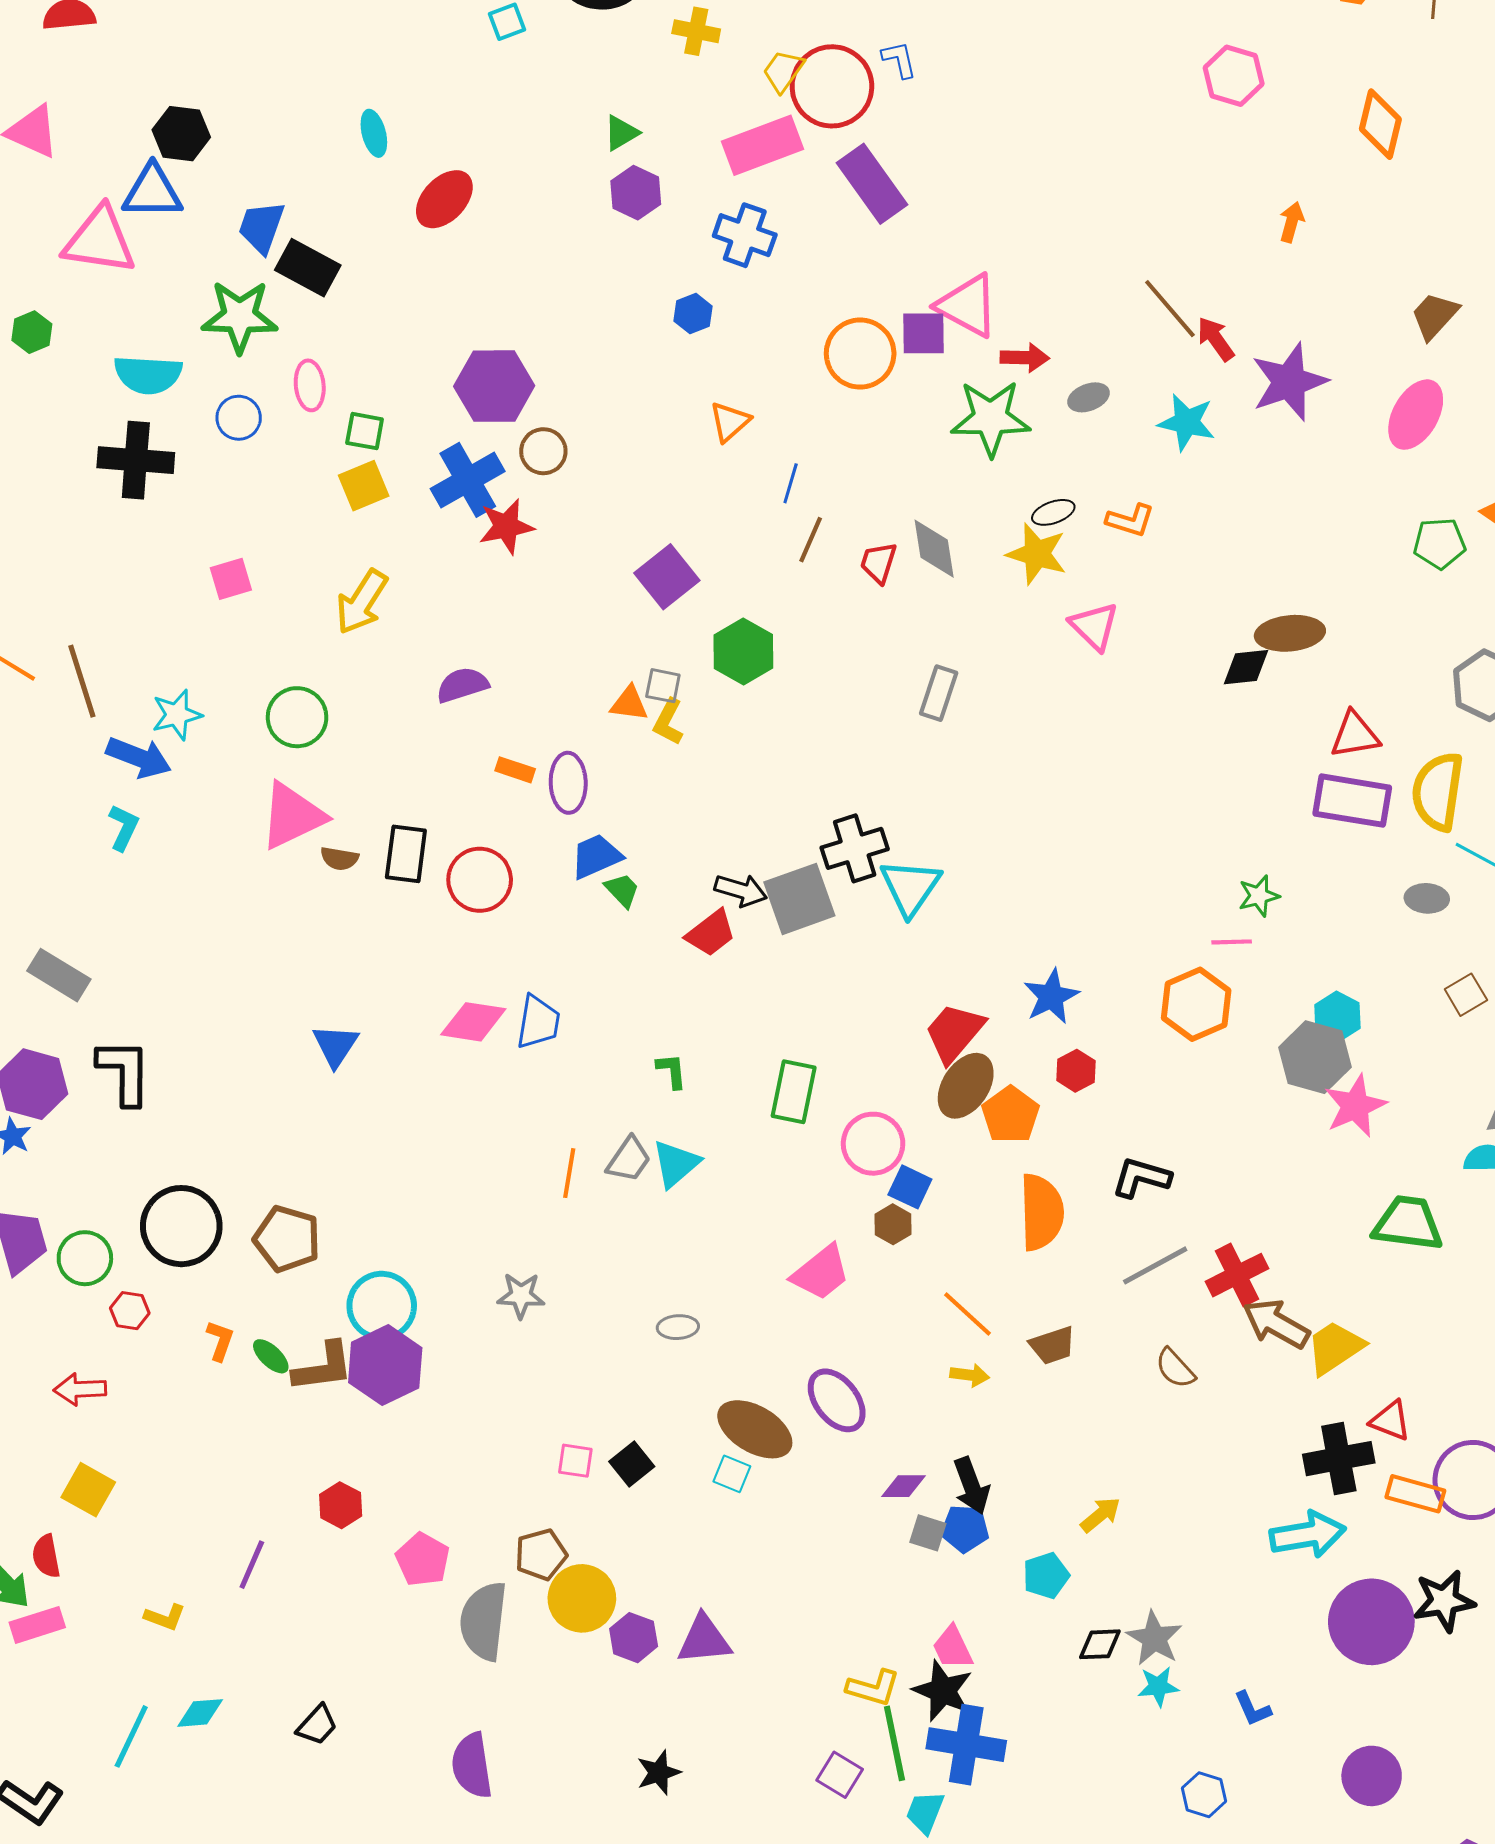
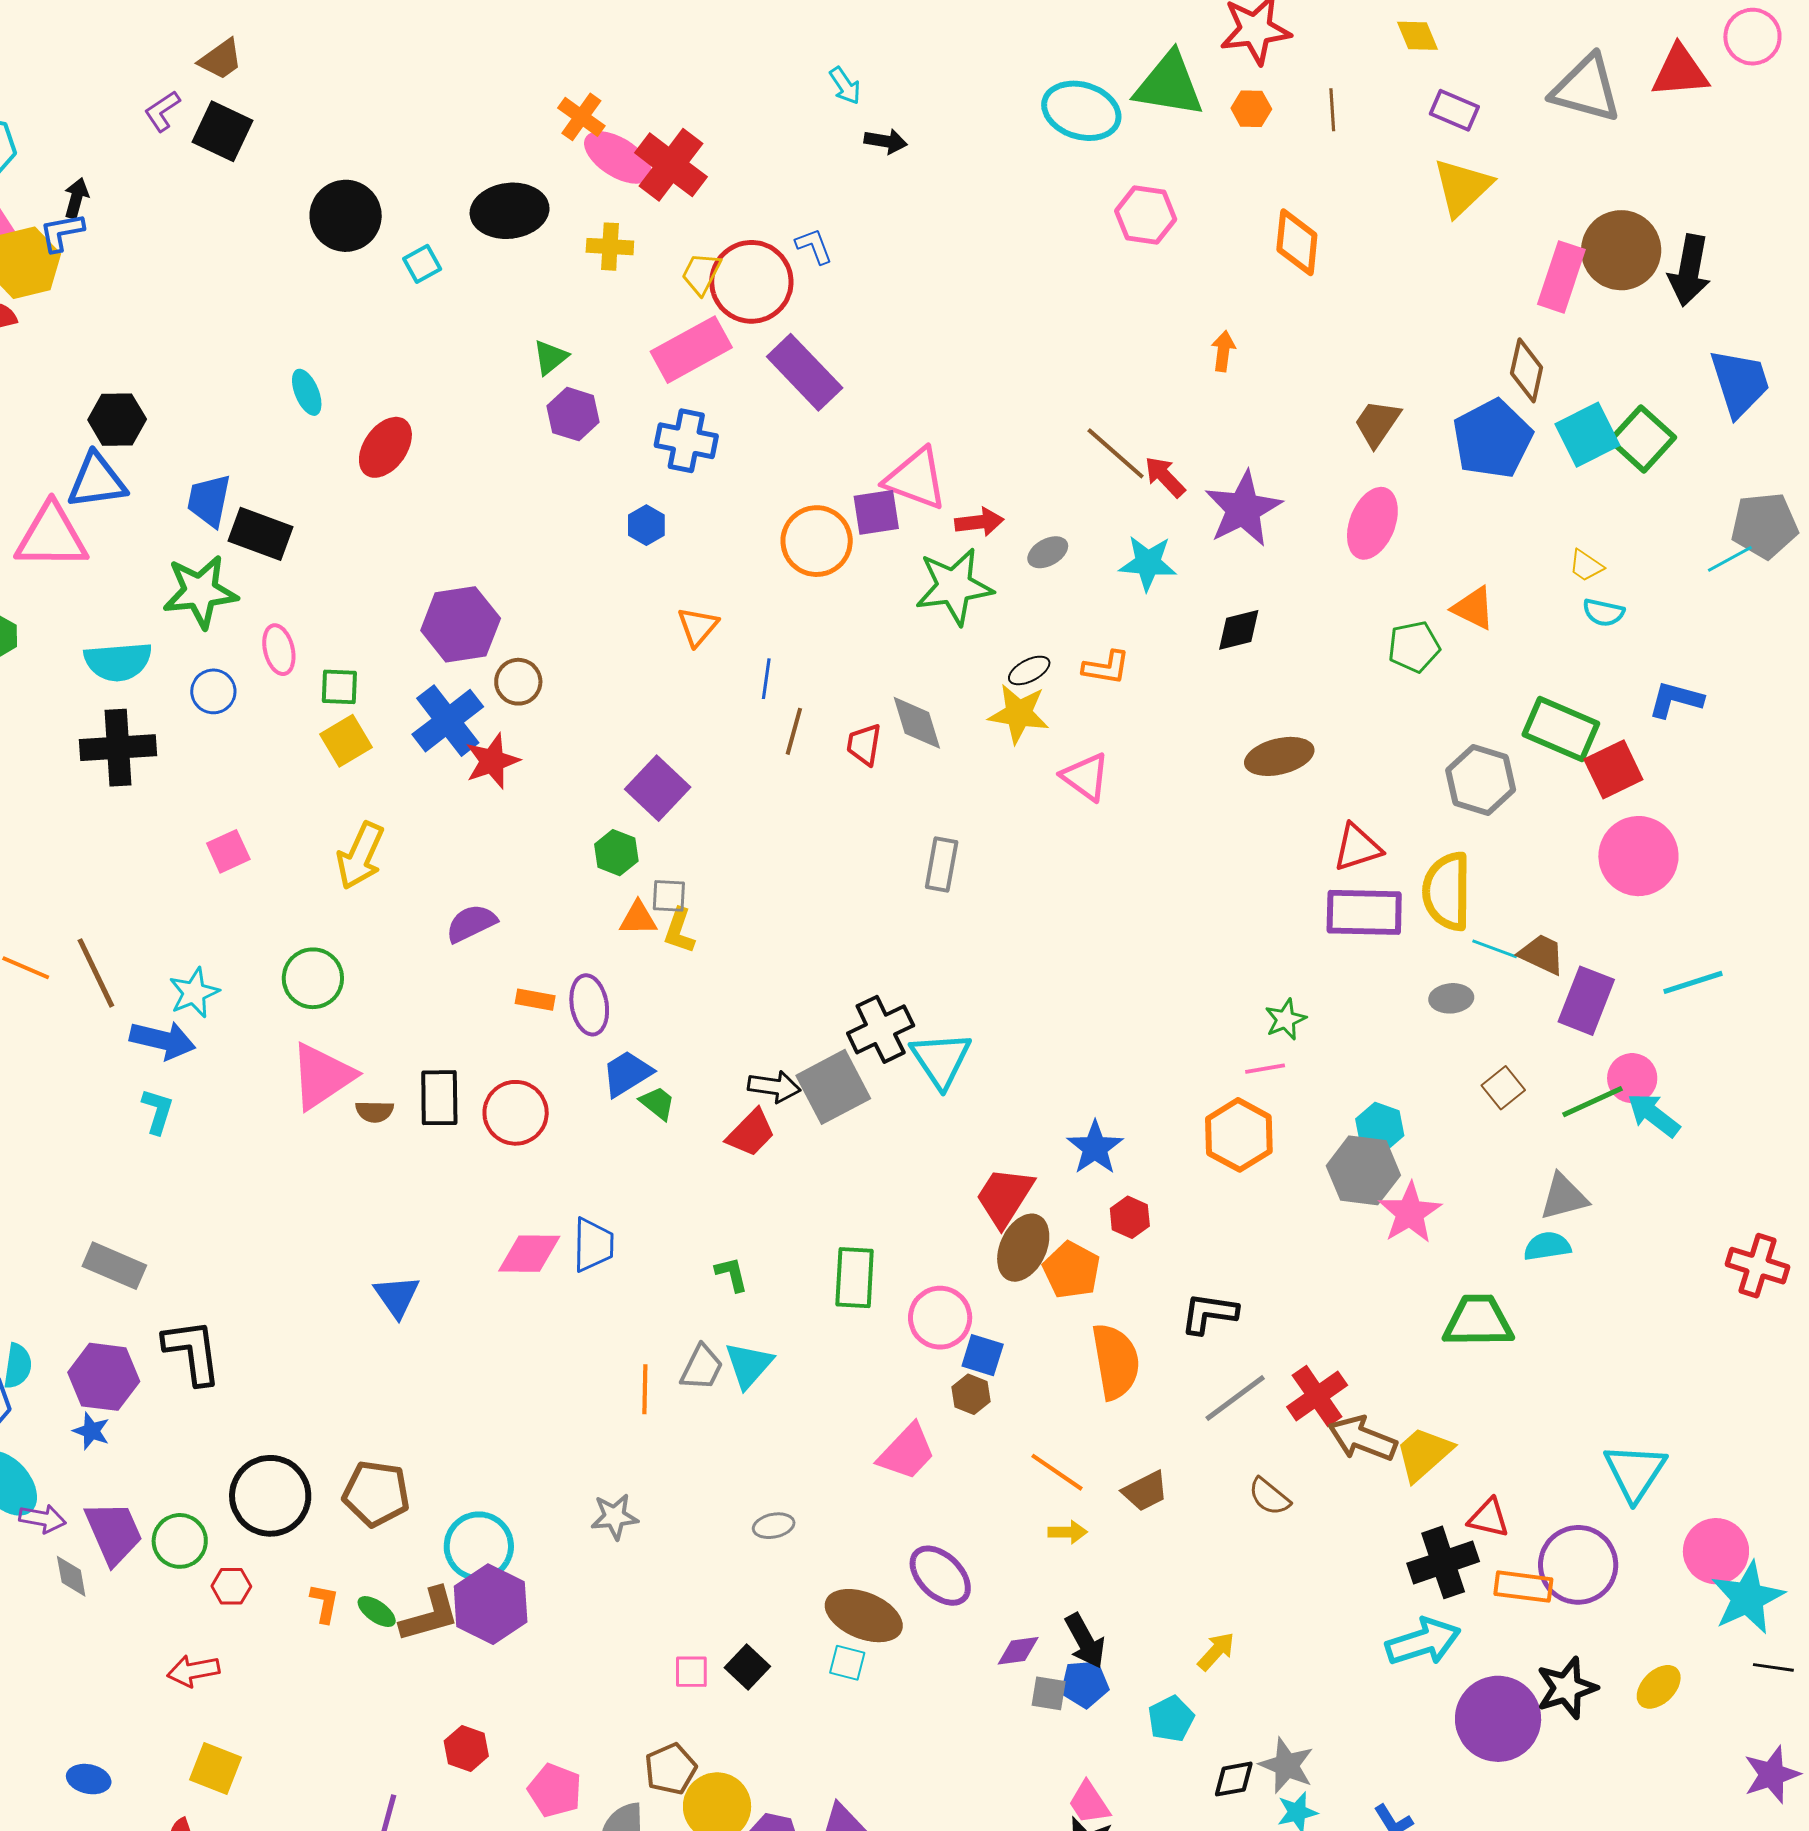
green hexagon: (743, 652) -> (616, 853), moved, size x0.7
black diamond: (1246, 667) -> (1239, 630), moved

